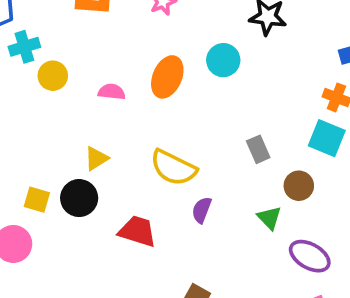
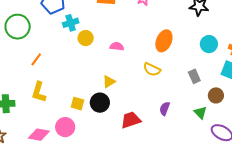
cyan circle: (223, 60) -> (209, 44), moved
orange ellipse: (167, 77) -> (164, 41), moved
yellow semicircle: (173, 168) -> (152, 69), moved, size x0.7
red trapezoid: (137, 231) -> (131, 120), turned -35

